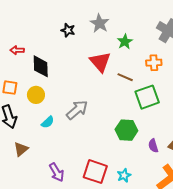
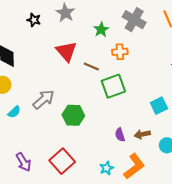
green star: (125, 42) -> (101, 30), moved
green hexagon: (126, 130) -> (73, 115), moved
red square: (95, 172) -> (62, 161), turned 30
cyan star: (124, 175) -> (107, 168), moved

